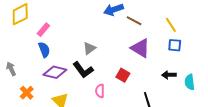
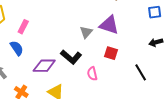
gray triangle: (89, 48) -> (86, 32), moved
purple triangle: (140, 48) -> (109, 25), moved
blue semicircle: (44, 50) -> (17, 48), moved

